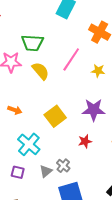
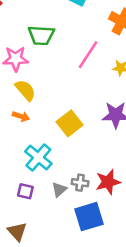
yellow semicircle: (41, 71) -> (25, 90), moved
red star: (85, 141) -> (108, 182), moved, size x1.5
gray cross: (63, 166) -> (80, 183), turned -32

